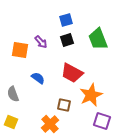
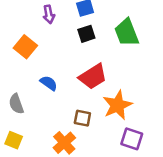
purple arrow: (41, 42) -> (49, 14), moved, turned 32
orange square: (20, 50) -> (25, 47), turned 30
red trapezoid: (72, 73) -> (93, 77), turned -60

